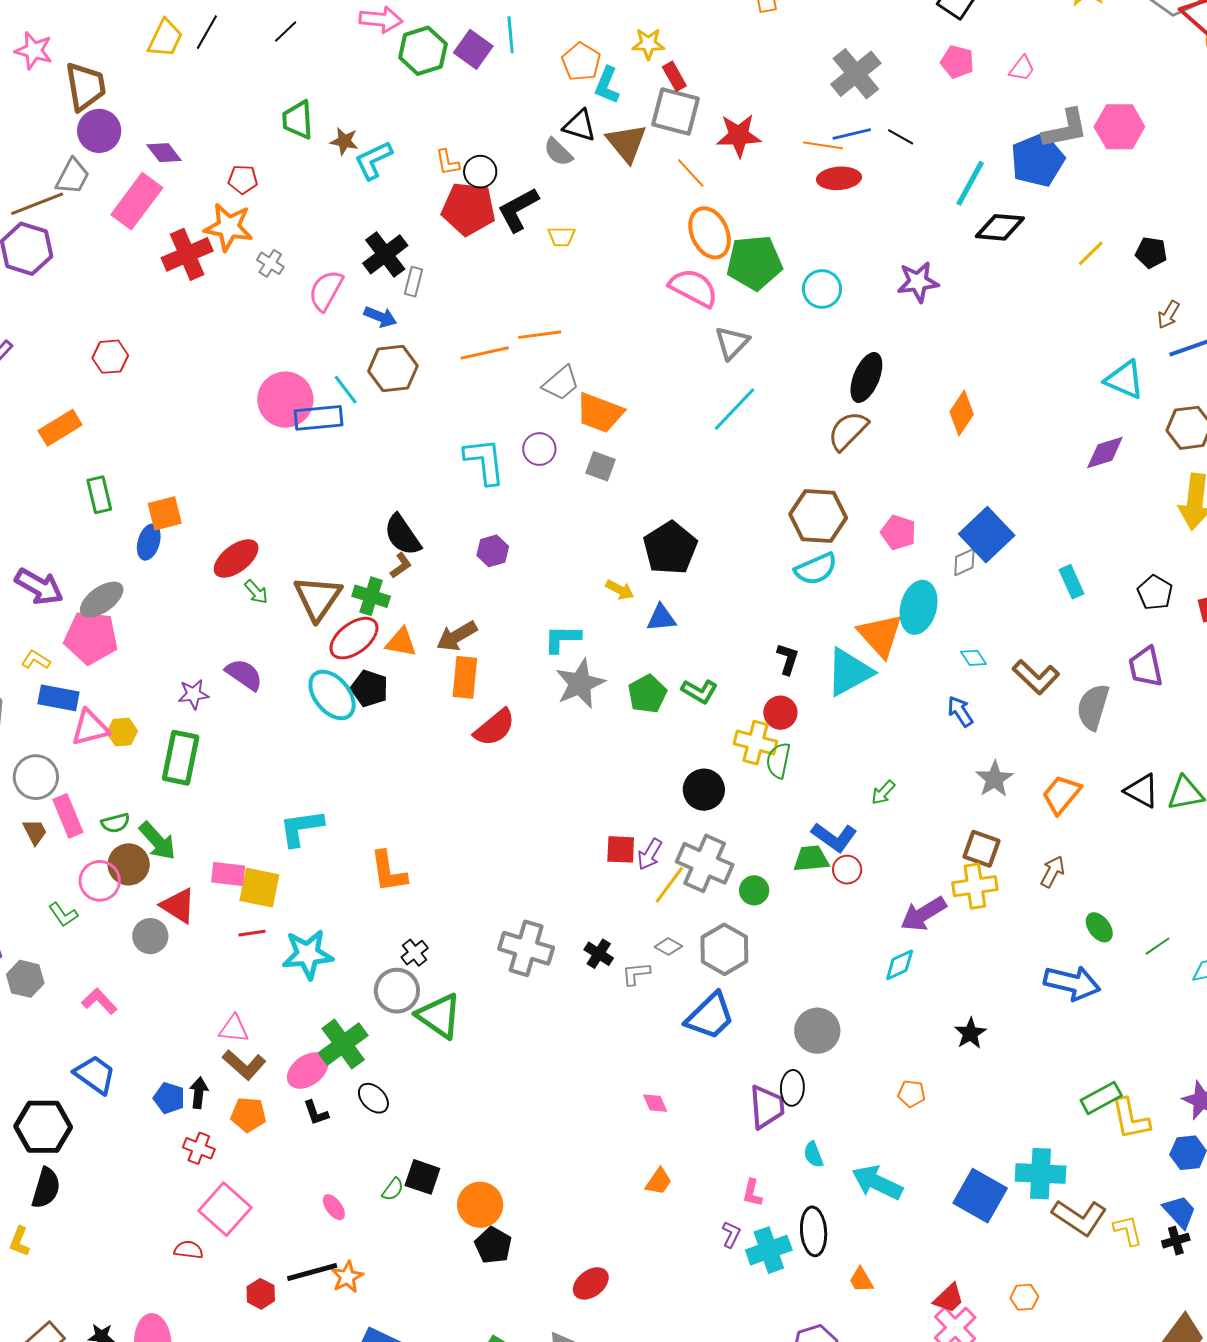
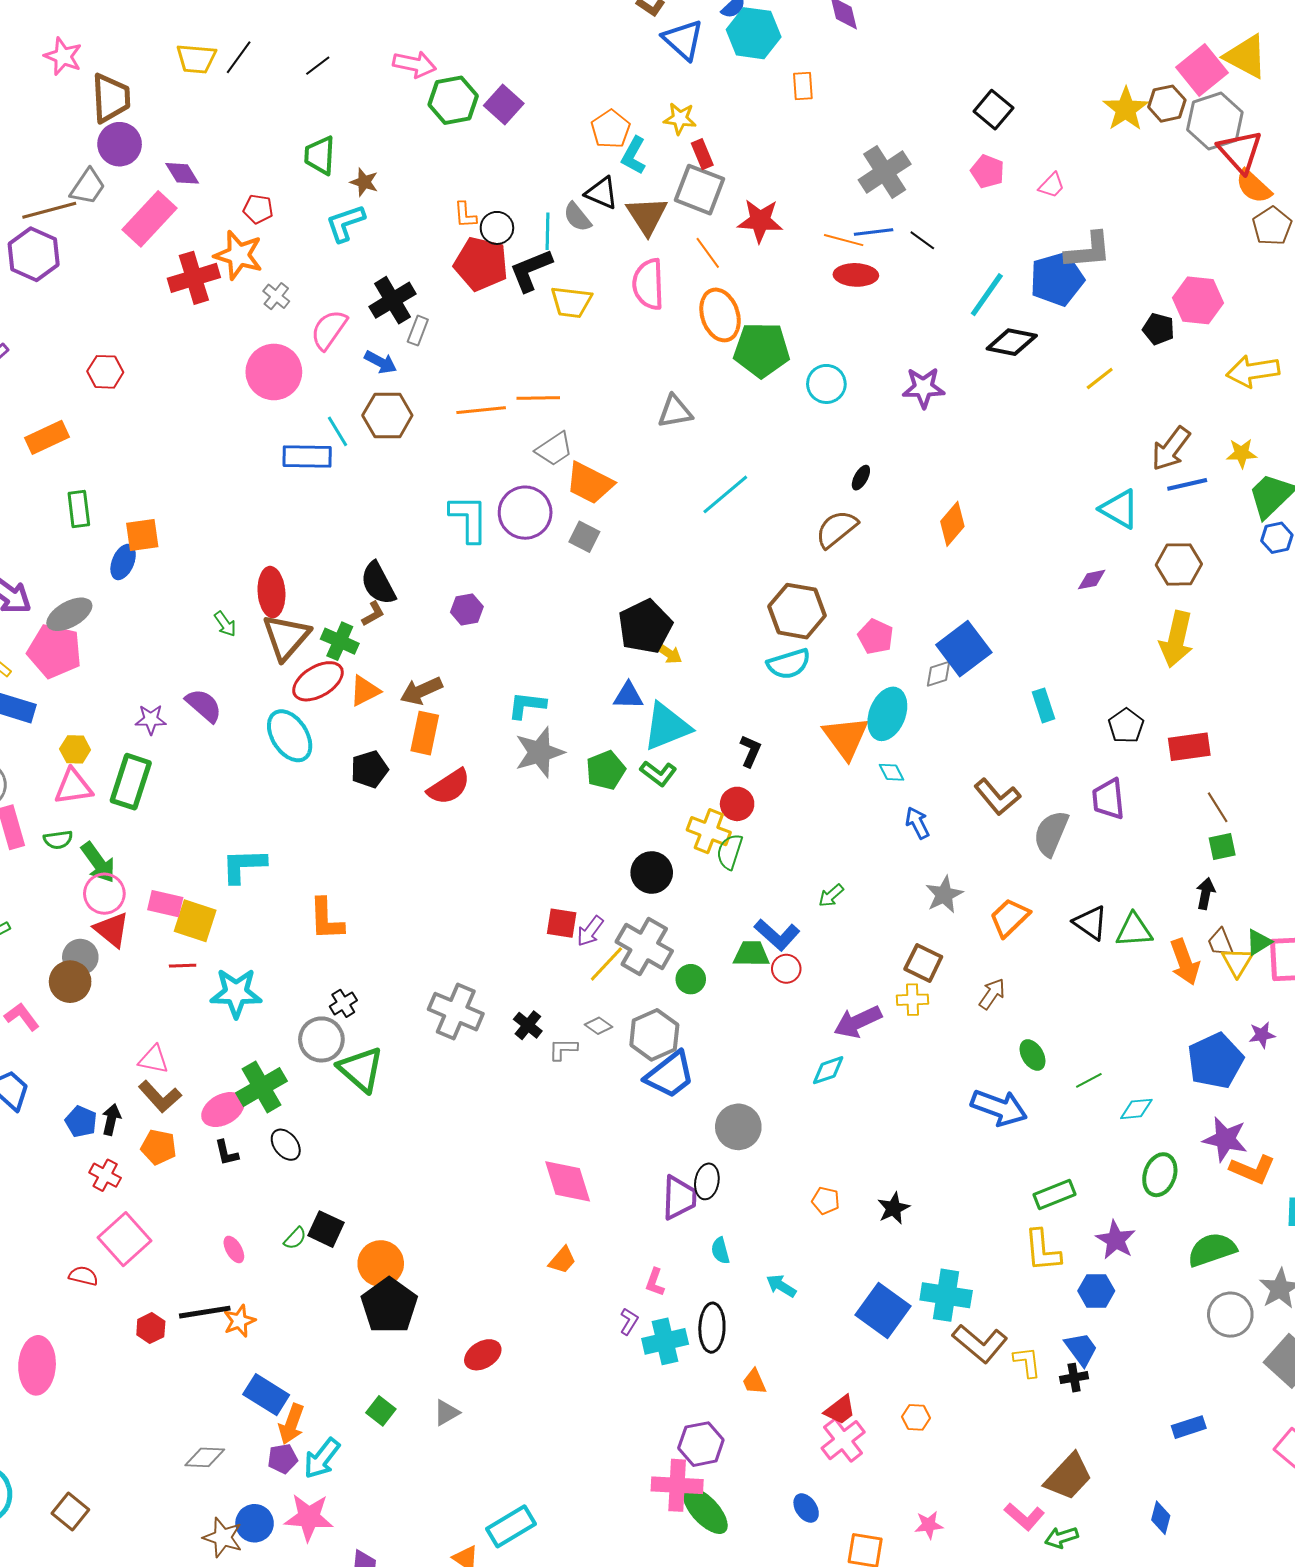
cyan line: (511, 35) -> (548, 231), moved
yellow trapezoid: (165, 38) -> (196, 59), turned 63
pink hexagon: (1119, 127) -> (1198, 300), moved
cyan L-shape: (373, 160) -> (345, 223), moved
yellow trapezoid: (562, 236) -> (571, 302), size x1.5
black pentagon: (1151, 253) -> (1159, 329), moved
pink semicircle: (693, 288) -> (648, 284), moved, turned -126
brown arrow: (1168, 315) -> (1171, 449), size x1.6
gray triangle: (732, 343) -> (675, 411), moved, turned 30
black ellipse: (866, 377) -> (861, 478), size x0.5
pink circle: (285, 400) -> (274, 372), moved
purple circle: (539, 449) -> (525, 513), size x1.6
purple diamond: (1105, 452) -> (1092, 580), size x0.7
red ellipse: (236, 558) -> (271, 592), moved, turned -63
yellow arrow: (620, 590) -> (668, 653), moved
orange triangle: (401, 642) -> (365, 691), turned -44
cyan diamond: (973, 658) -> (891, 772), moved
cyan triangle: (849, 672) -> (667, 727), moved
black pentagon: (369, 688) -> (370, 769), moved, turned 30
pink triangle: (90, 728) -> (73, 787), moved
brown circle: (129, 864) -> (70, 982), moved
pink circle: (100, 881) -> (104, 894), moved
yellow cross: (975, 886) -> (912, 1000), size x0.7
blue trapezoid: (710, 1016) -> (670, 1075), moved
black star: (970, 1033) -> (894, 1208), moved
green rectangle: (1101, 1098) -> (1055, 1195), moved
pink diamond: (655, 1103) -> (568, 1181), size x2.0
cyan arrow: (877, 1183) -> (781, 1286), size x0.6
black pentagon: (493, 1245) -> (389, 1306), size x1.5

